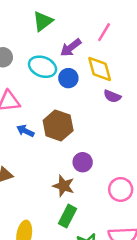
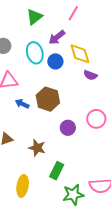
pink line: (104, 32) -> (73, 13), moved
cyan ellipse: (43, 67) -> (35, 53), turned 55
brown star: (64, 186) -> (37, 148), moved
pink circle: (121, 189) -> (96, 119), moved

